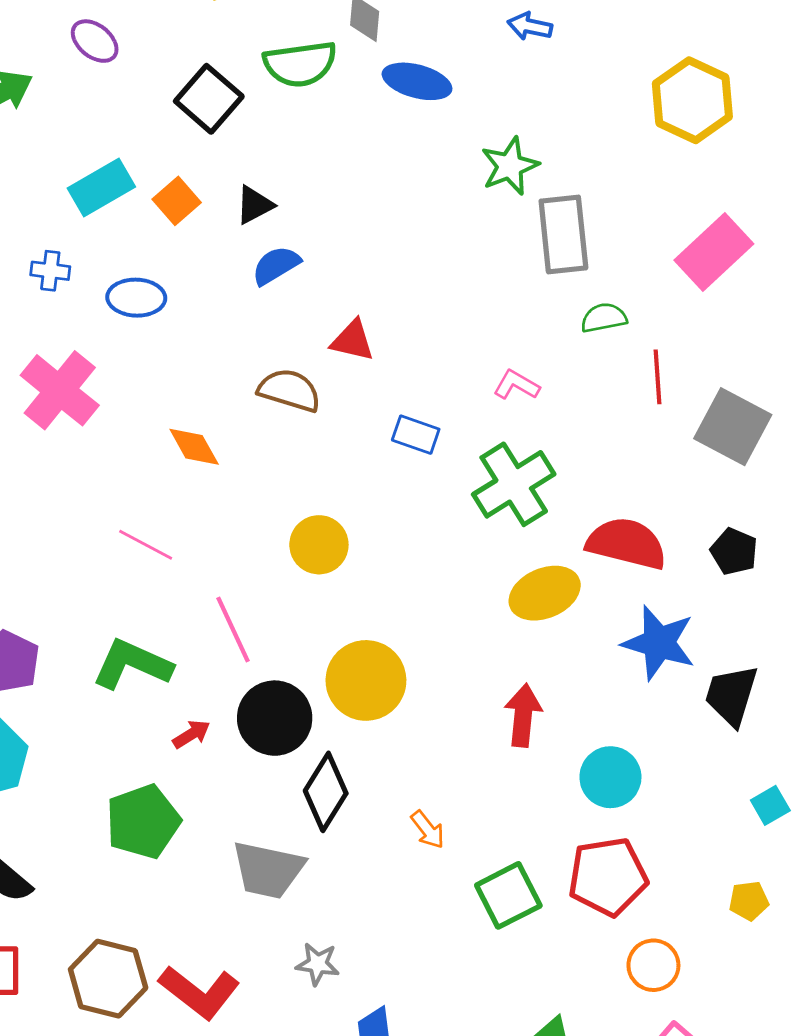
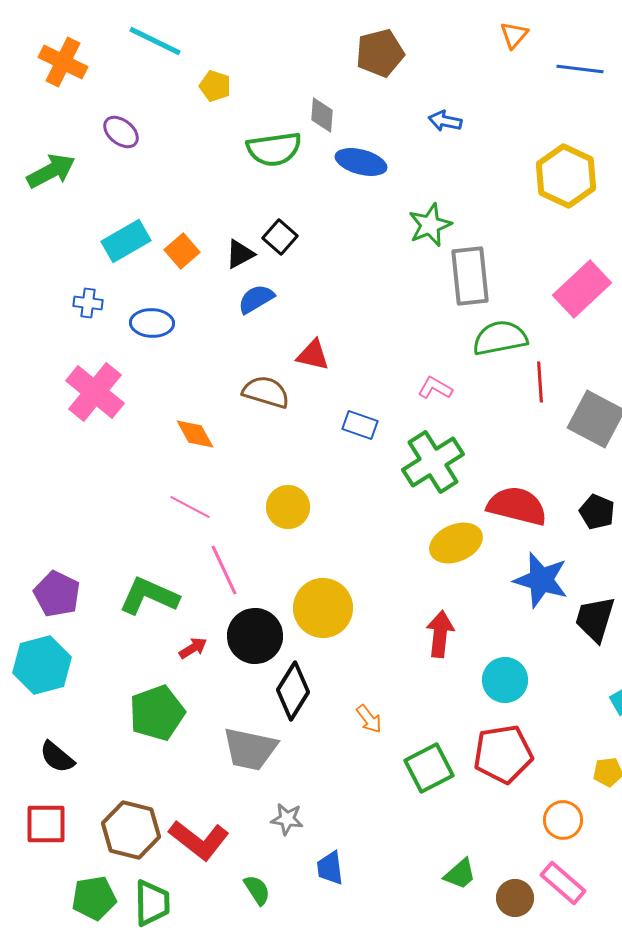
black square: (209, 99) -> (280, 237), moved, size x0.7
green semicircle: (604, 318) -> (500, 338), size x1.6
pink line: (146, 545) -> (190, 507), moved
orange circle: (653, 965) -> (563, 820), moved

